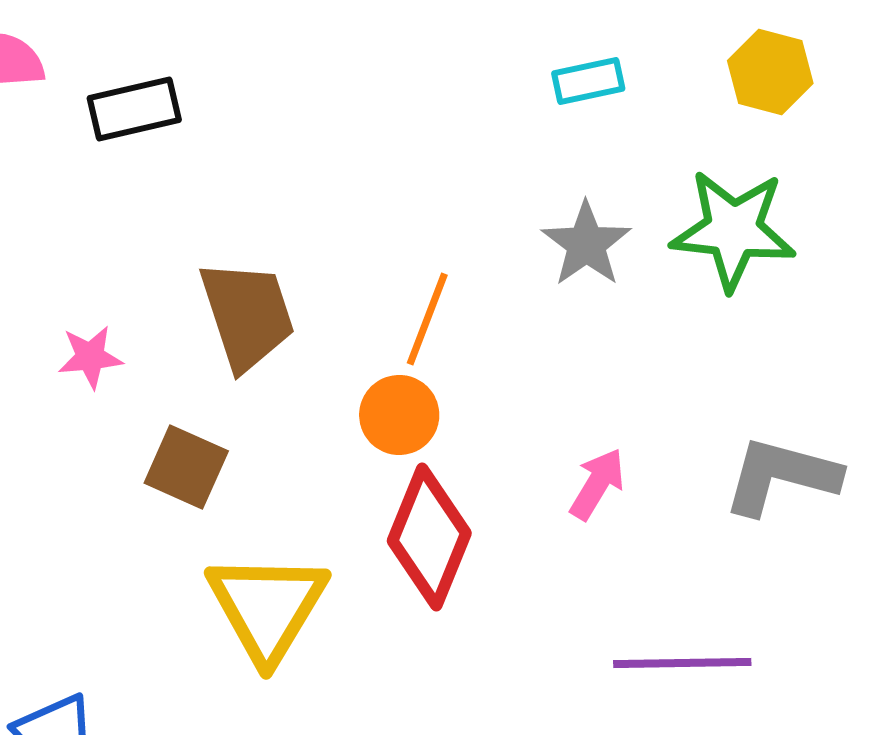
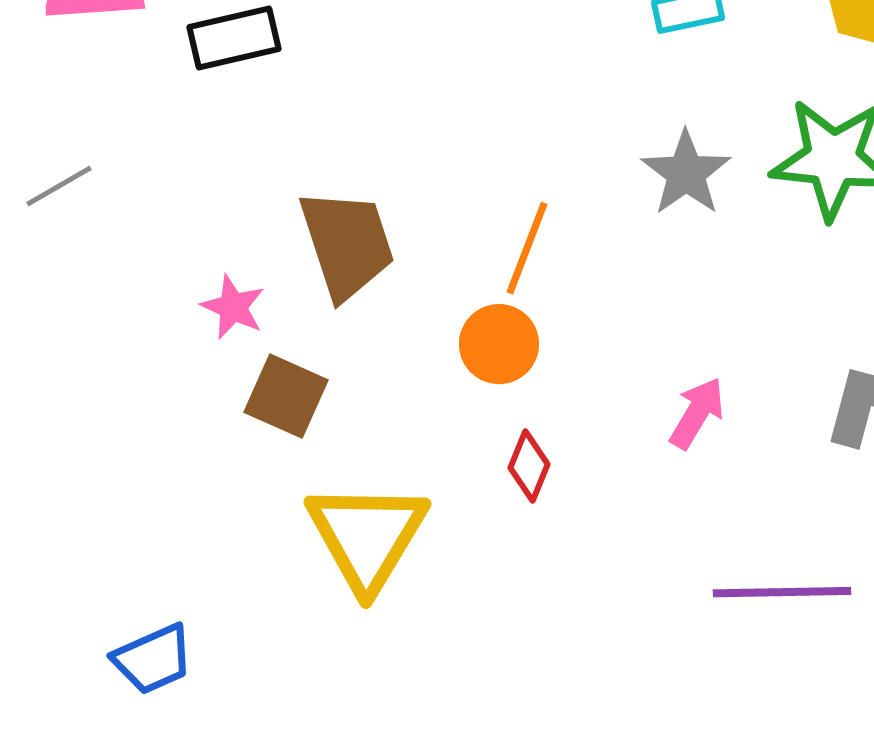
pink star: (90, 357) -> (233, 307), moved, turned 30
red diamond: (429, 537) -> (529, 466), size x0.5

